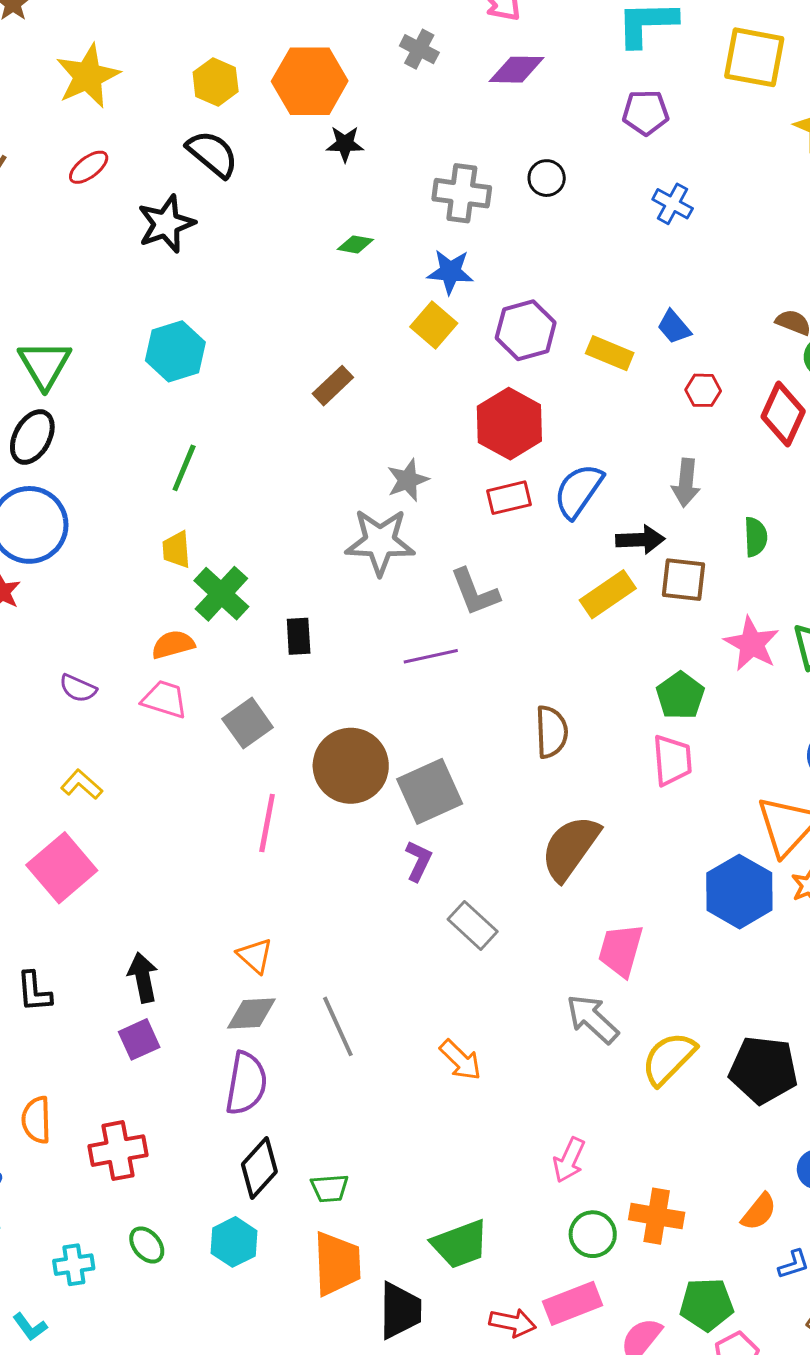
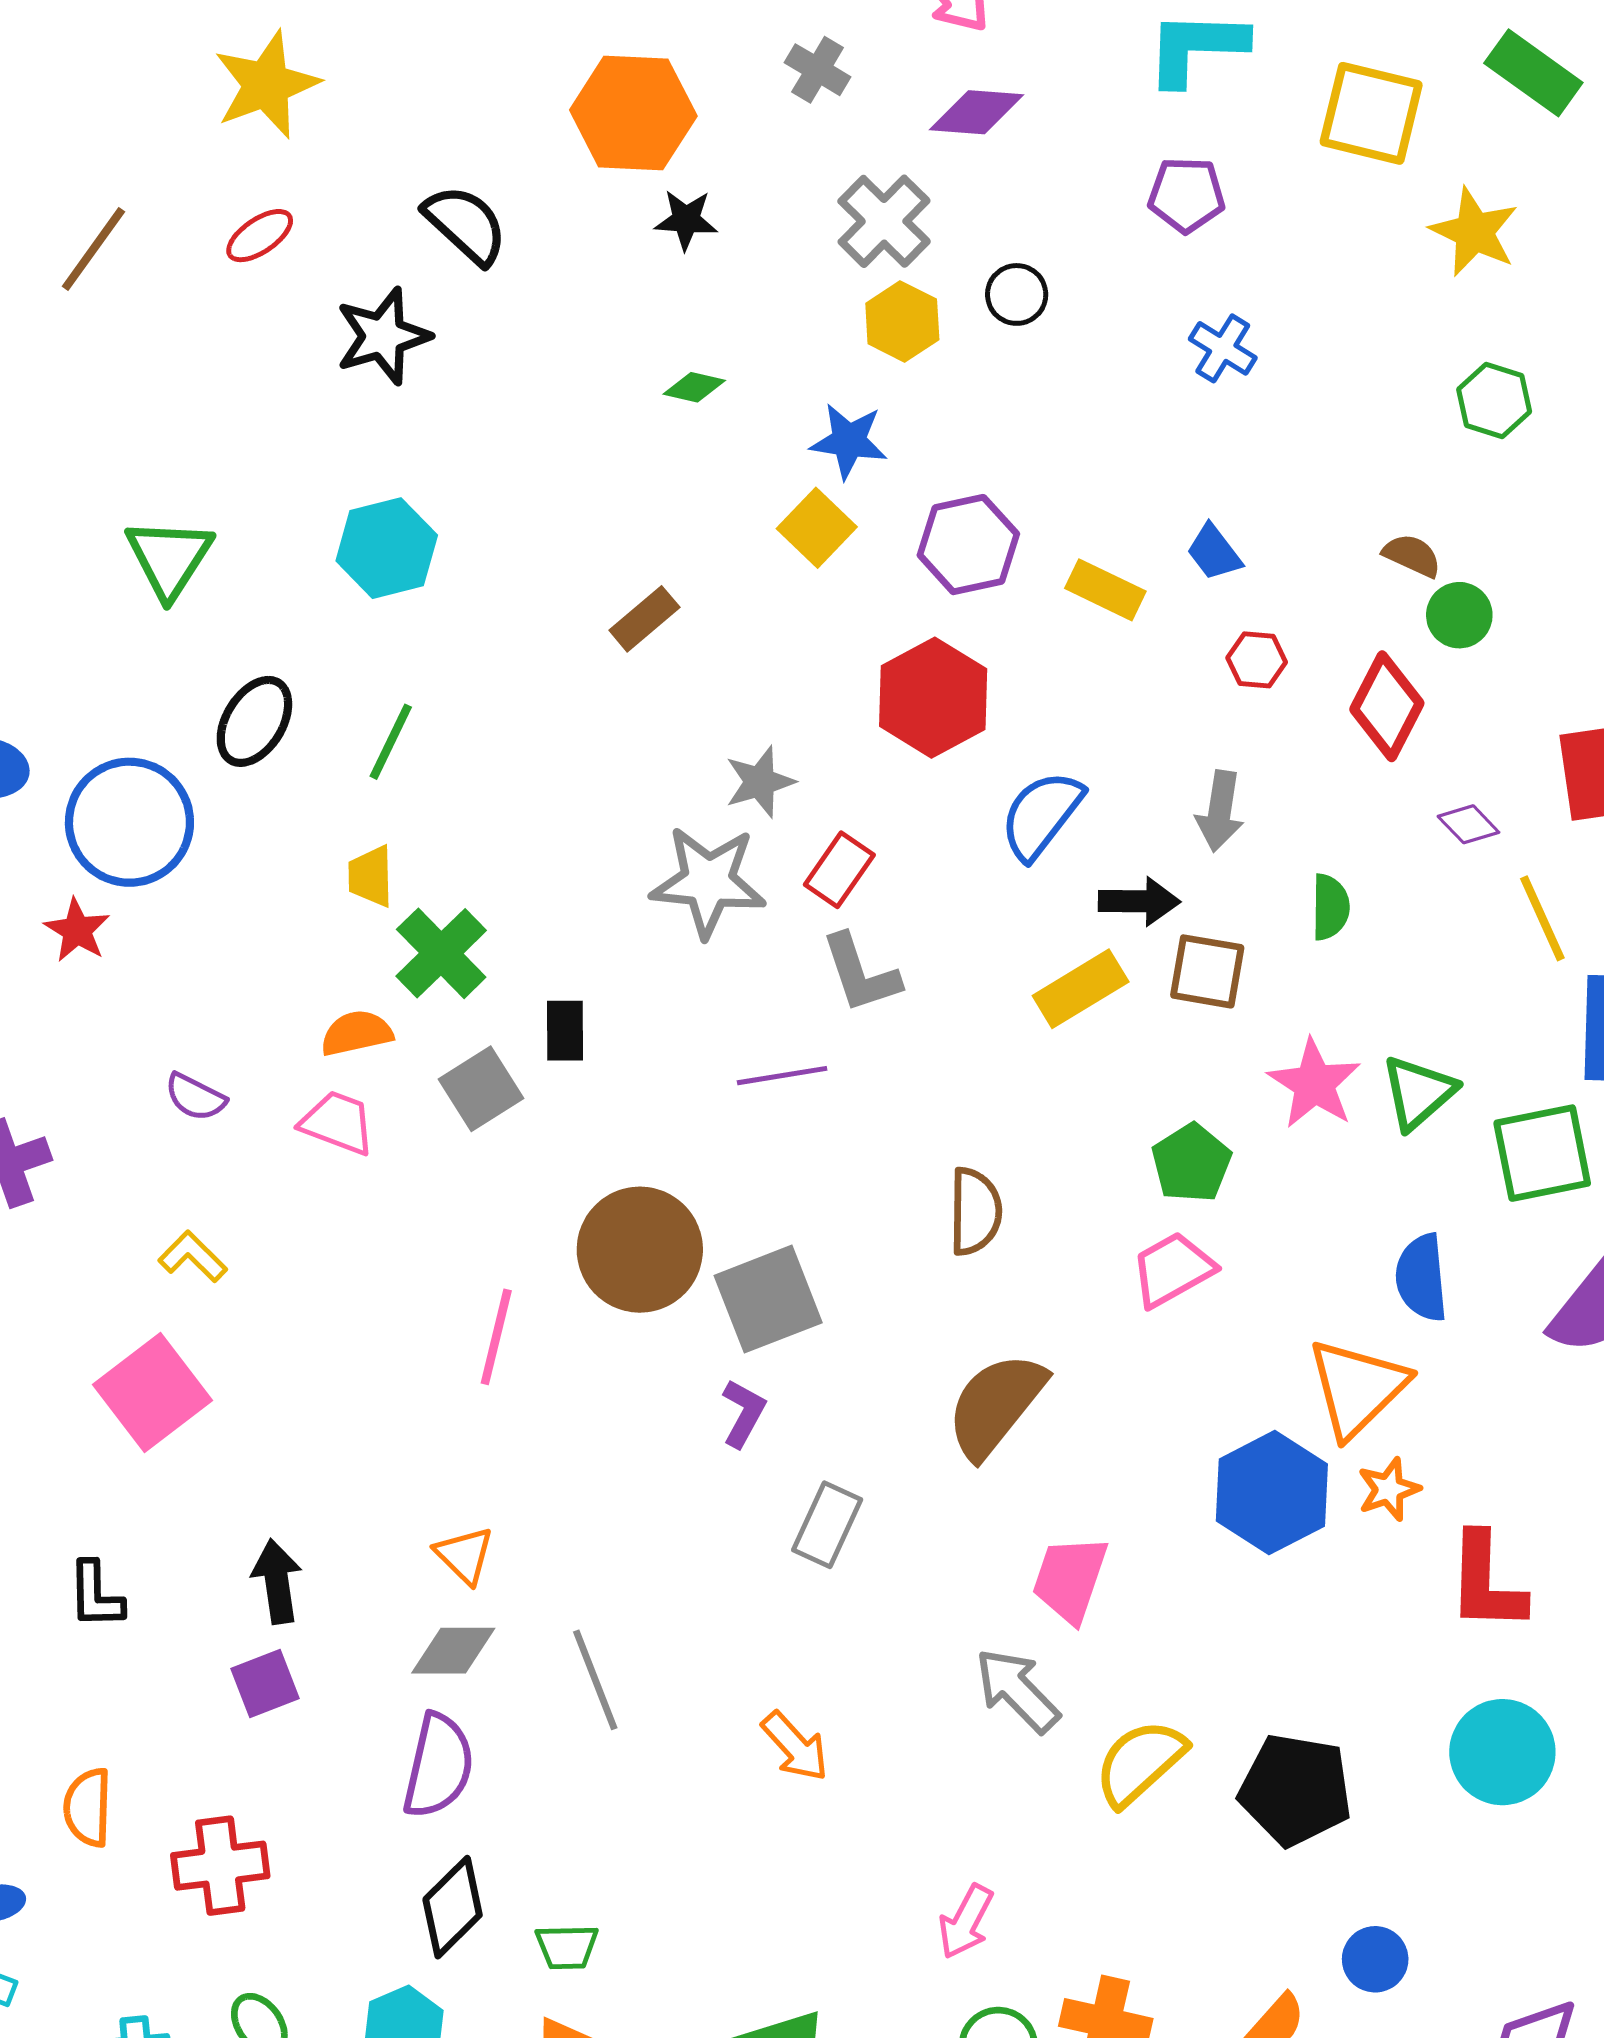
yellow hexagon: (216, 82) -> (902, 321), moved
gray cross: (462, 193) -> (884, 221), moved, turned 34
black ellipse: (32, 437) -> (254, 721), moved
red rectangle: (509, 498) -> (839, 870), moved, turned -45
gray square: (248, 723) -> (481, 1089), moved
pink trapezoid: (672, 760) -> (1172, 1269), turned -118
gray rectangle: (473, 925) -> (827, 1525), turned 69

